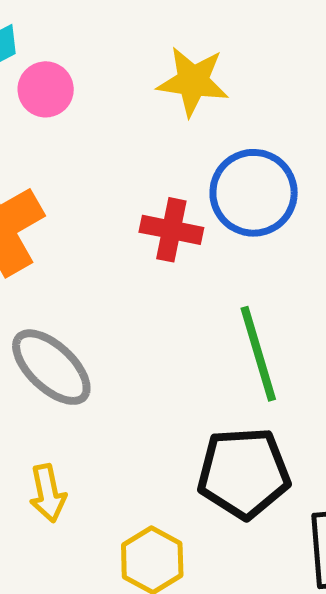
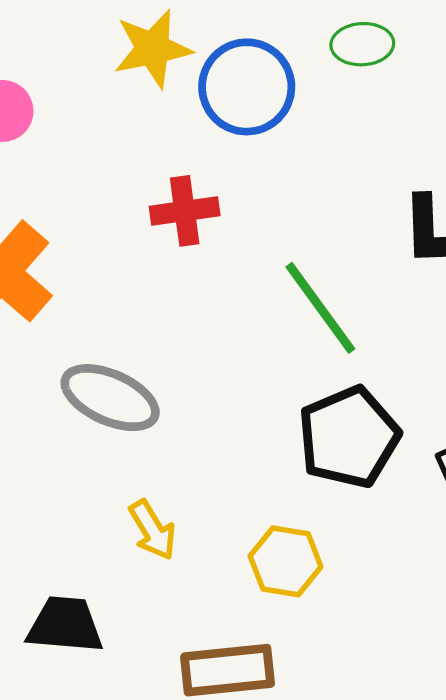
blue circle: (254, 193) -> (247, 87), moved

